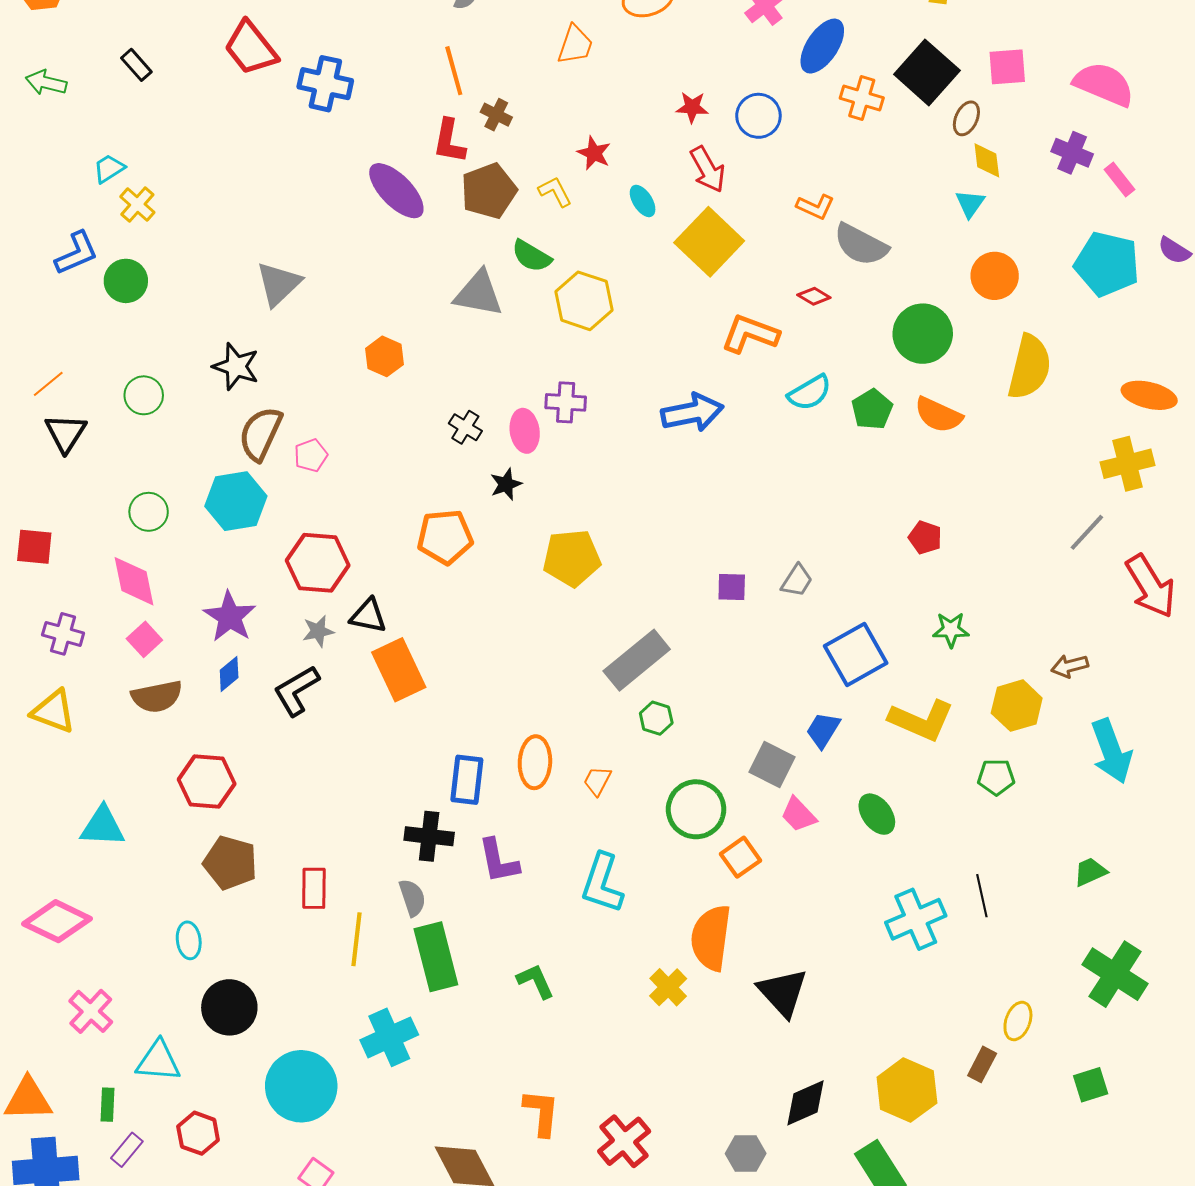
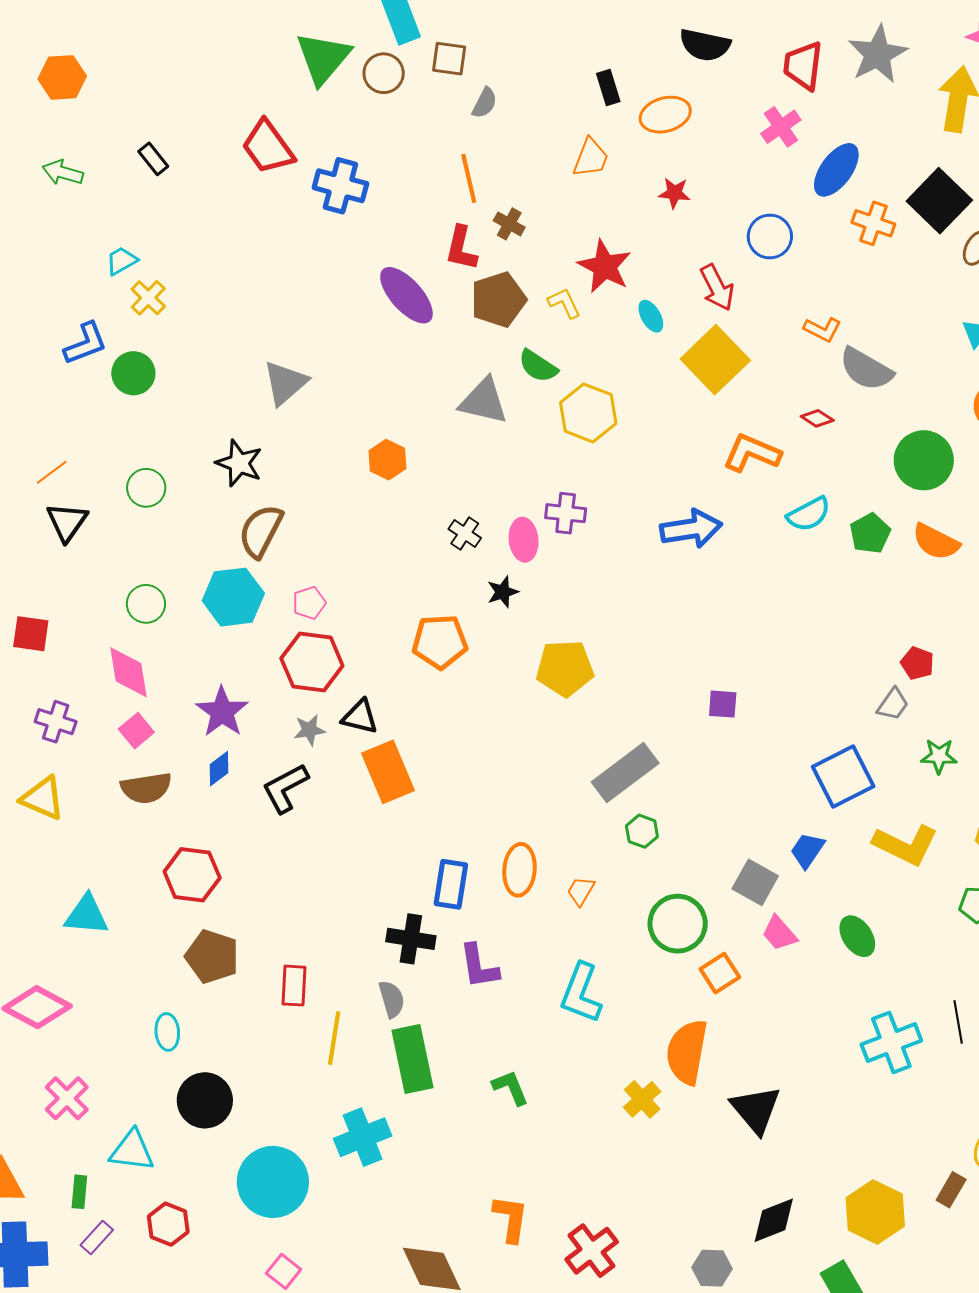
red star: (692, 107) -> (674, 193), moved
red star: (594, 153) -> (605, 266), size x1.6
pink pentagon: (311, 455) -> (309, 603), moved
gray trapezoid: (797, 581) -> (893, 704), moved

